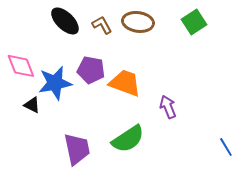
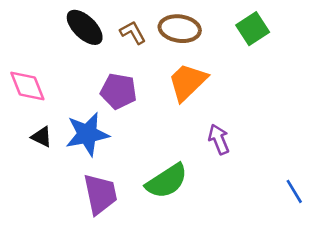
blue star: (55, 83) -> (87, 134), moved
orange trapezoid: (125, 83) -> (188, 82), moved, turned -64

